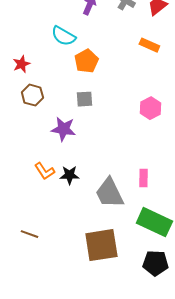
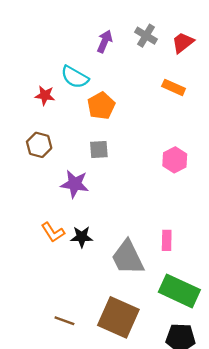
red star: (21, 64) -> (45, 95), moved, turned 30
brown line: (29, 234) -> (64, 321), moved
brown square: (101, 245) -> (118, 317), turned 33

